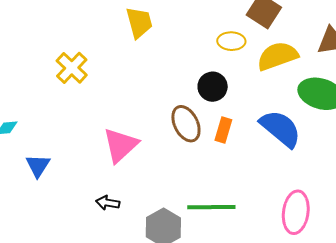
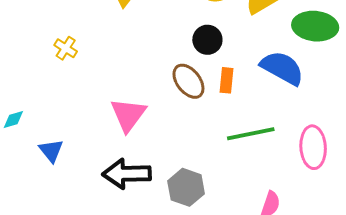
yellow cross: (72, 68) -> (66, 48), size x0.7
black arrow: (108, 203) -> (127, 174), size x2.0
green line: (211, 207) -> (251, 134), moved

